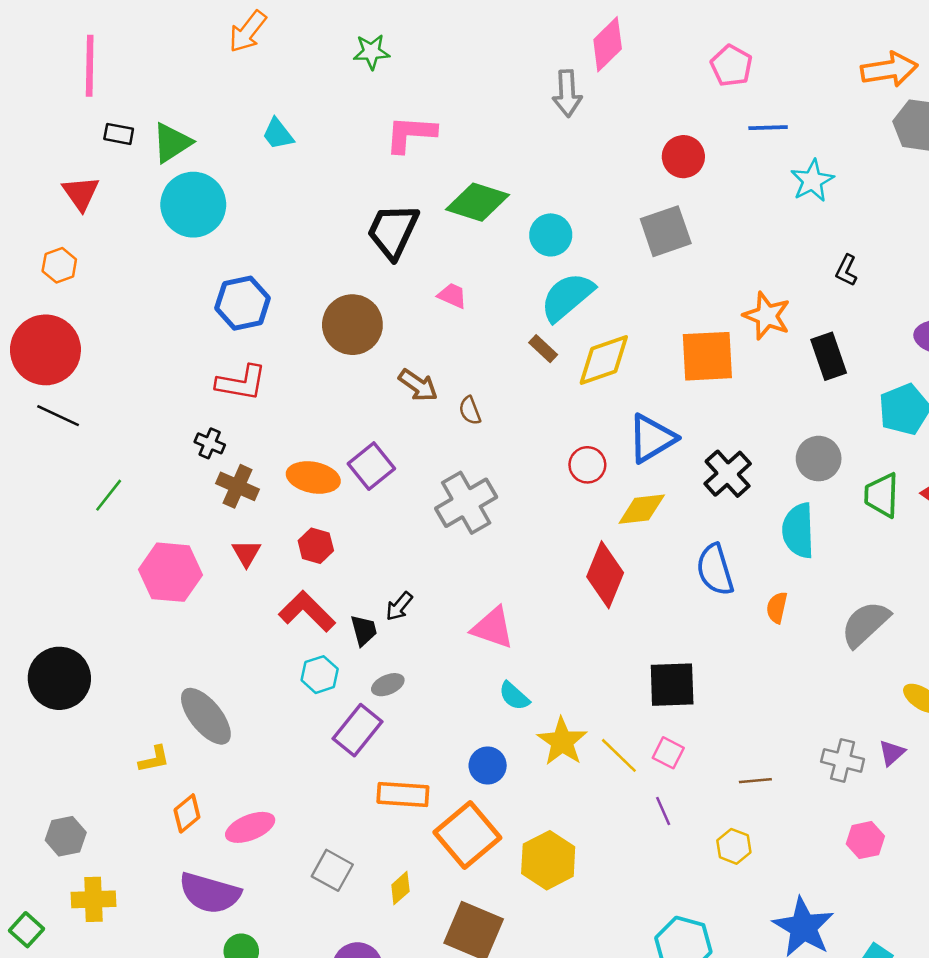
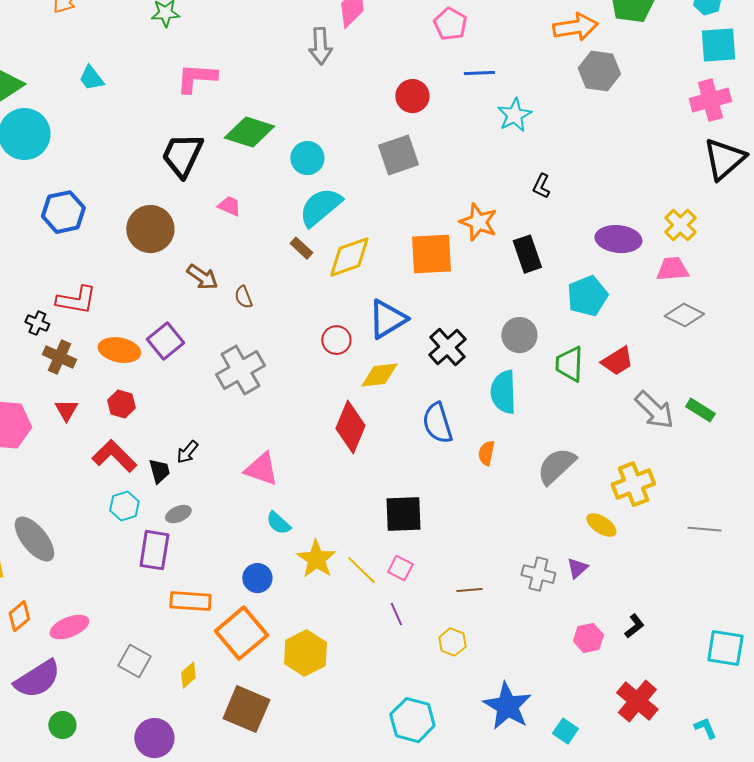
red L-shape: (241, 383) -> (76, 300), moved
purple rectangle: (357, 730) -> (154, 550), turned -30
pink hexagon: (865, 840) -> (588, 638), moved
purple semicircle: (210, 893) -> (37, 679), turned -48

